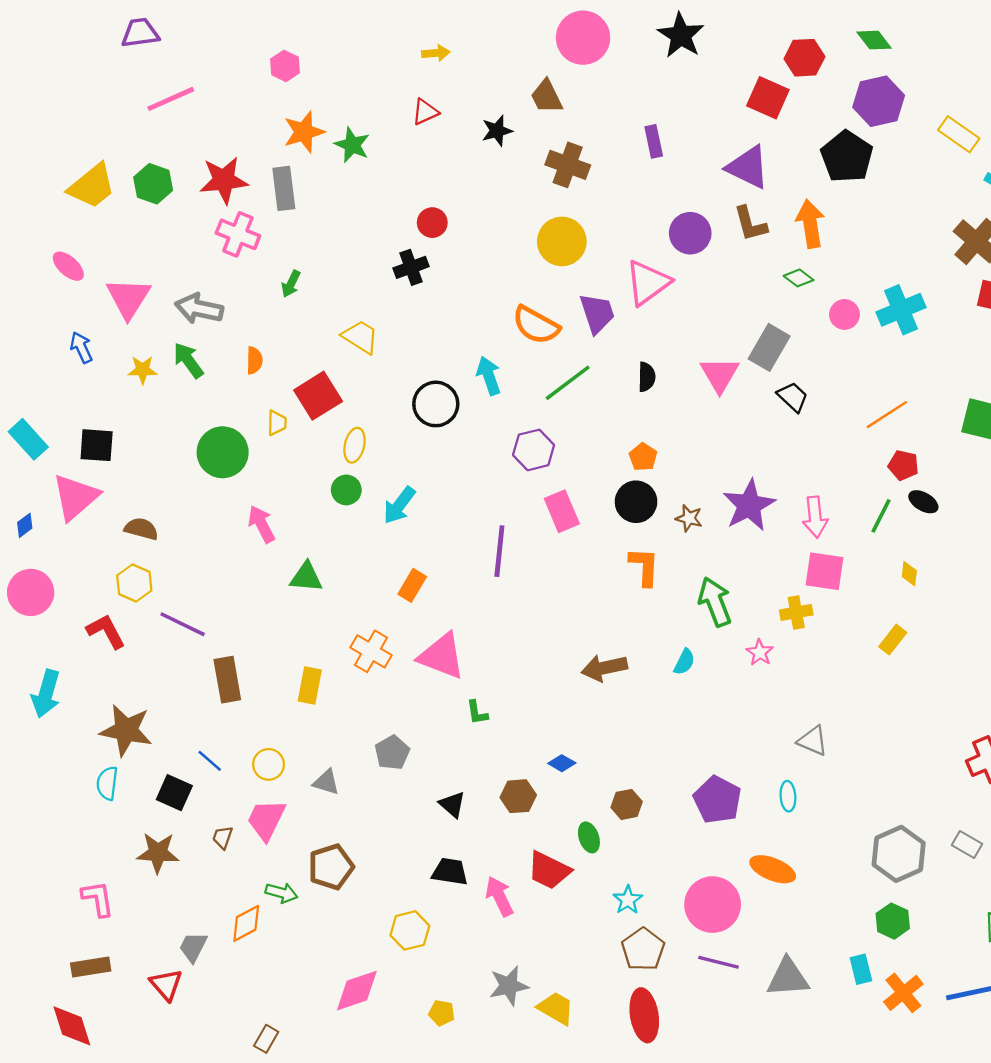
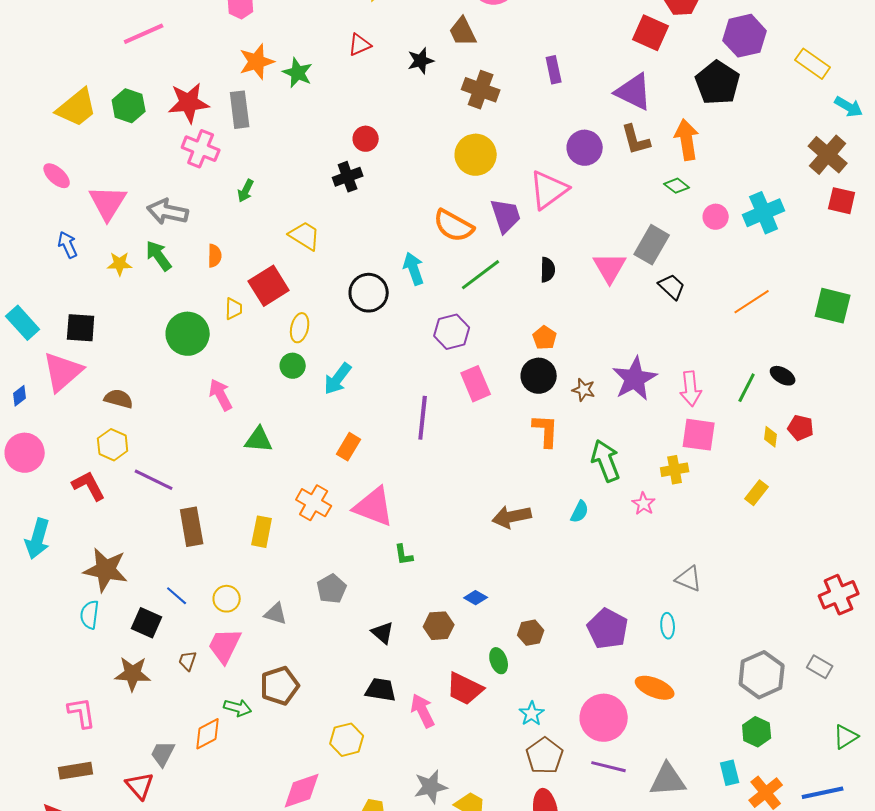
red pentagon: (903, 465) -> (801, 428), moved

